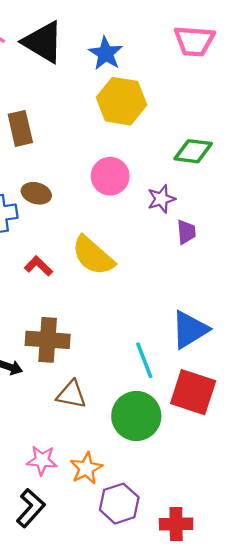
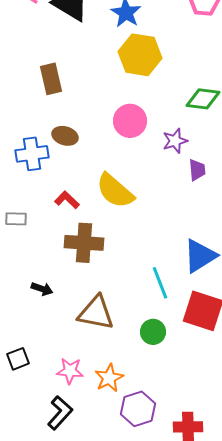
brown cross: (48, 340) -> (84, 243), moved
brown triangle: (71, 394) -> (96, 313), size x1.4
green circle: (136, 416) -> (153, 332), size x0.6

